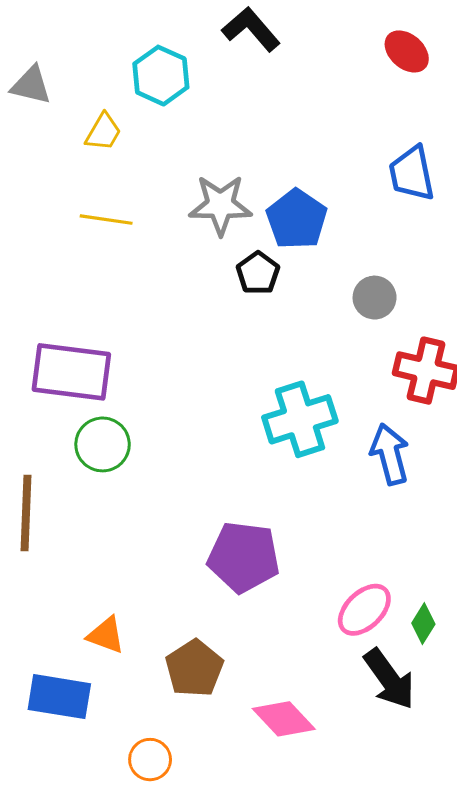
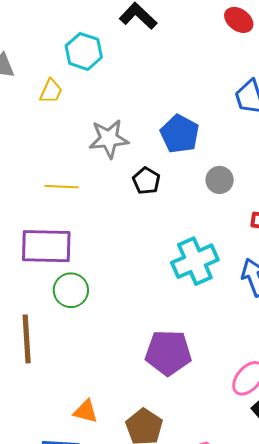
gray star: (220, 205) -> (109, 139), moved
yellow line: (106, 220) -> (62, 187), moved
black pentagon: (258, 273) -> (146, 181), moved
gray circle: (375, 298) -> (220, 180), moved

